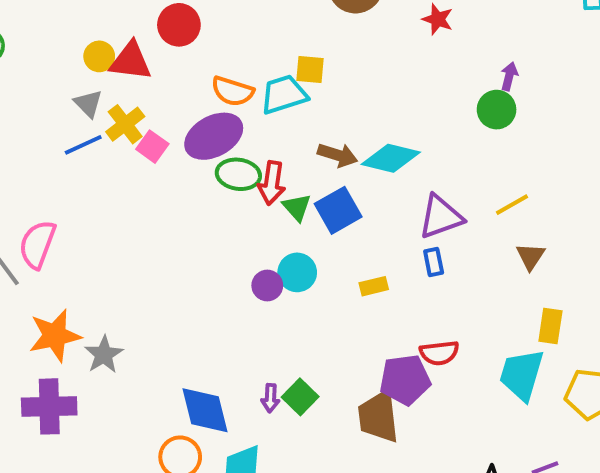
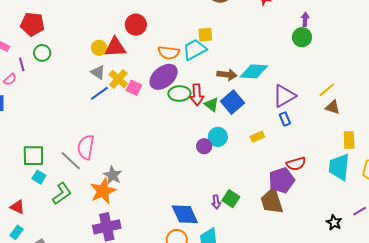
yellow line: (512, 205) -> (327, 90), moved
brown triangle: (530, 256) -> (333, 107), turned -35
gray star: (104, 355) -> (113, 175), moved

